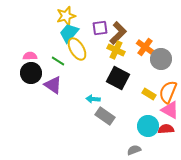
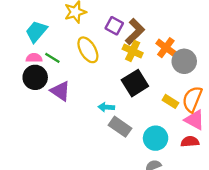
purple square: (100, 28) -> (114, 26), turned 35
cyan trapezoid: (69, 33) -> (36, 31), moved
green line: (58, 61) -> (52, 58), moved
black square: (118, 78) -> (135, 83), turned 30
cyan circle: (148, 126) -> (156, 138), moved

